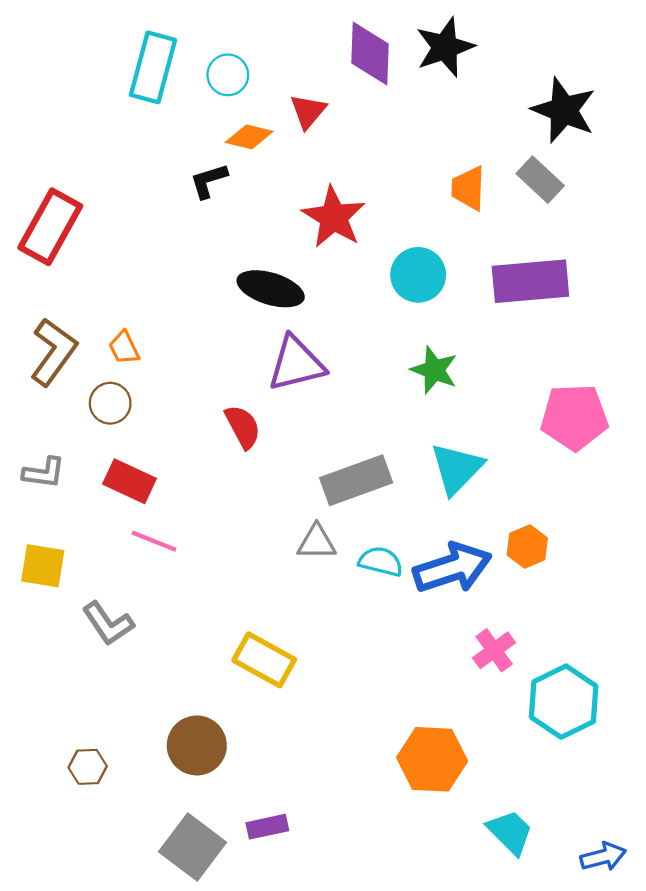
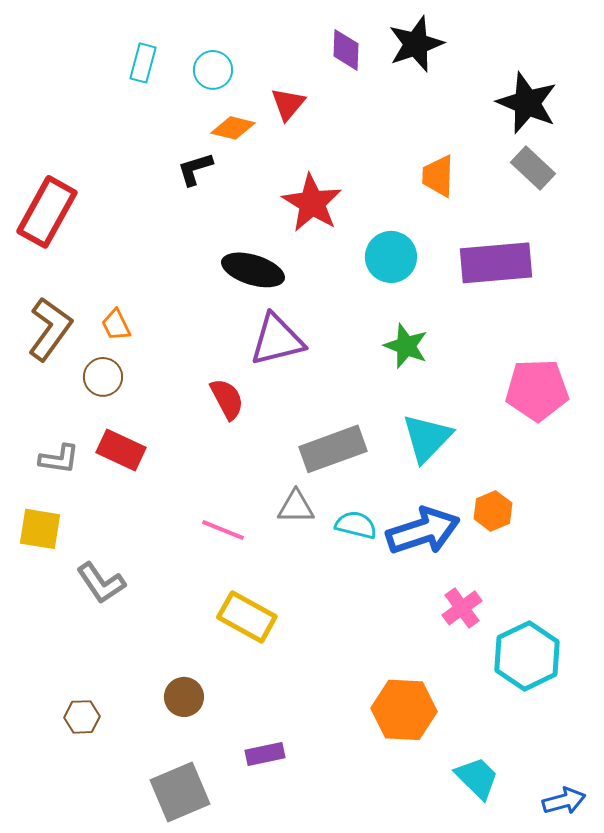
purple diamond: (370, 53) -> (346, 50), size x0.7
cyan rectangle: (153, 67) -> (143, 63), size x0.6
gray rectangle: (540, 180) -> (533, 168), moved
gray L-shape: (44, 473) -> (59, 459), moved
pink line: (154, 541) -> (223, 530), moved
brown circle: (197, 745) -> (184, 697), size x0.7
purple rectangle: (267, 827) -> (265, 754), moved
gray square: (193, 847) -> (180, 792), turned 30

